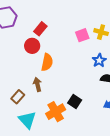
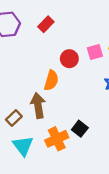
red rectangle: (40, 29) -> (46, 24), moved
red circle: (32, 46) -> (69, 59), moved
brown arrow: (37, 84) -> (38, 105), size x1.5

